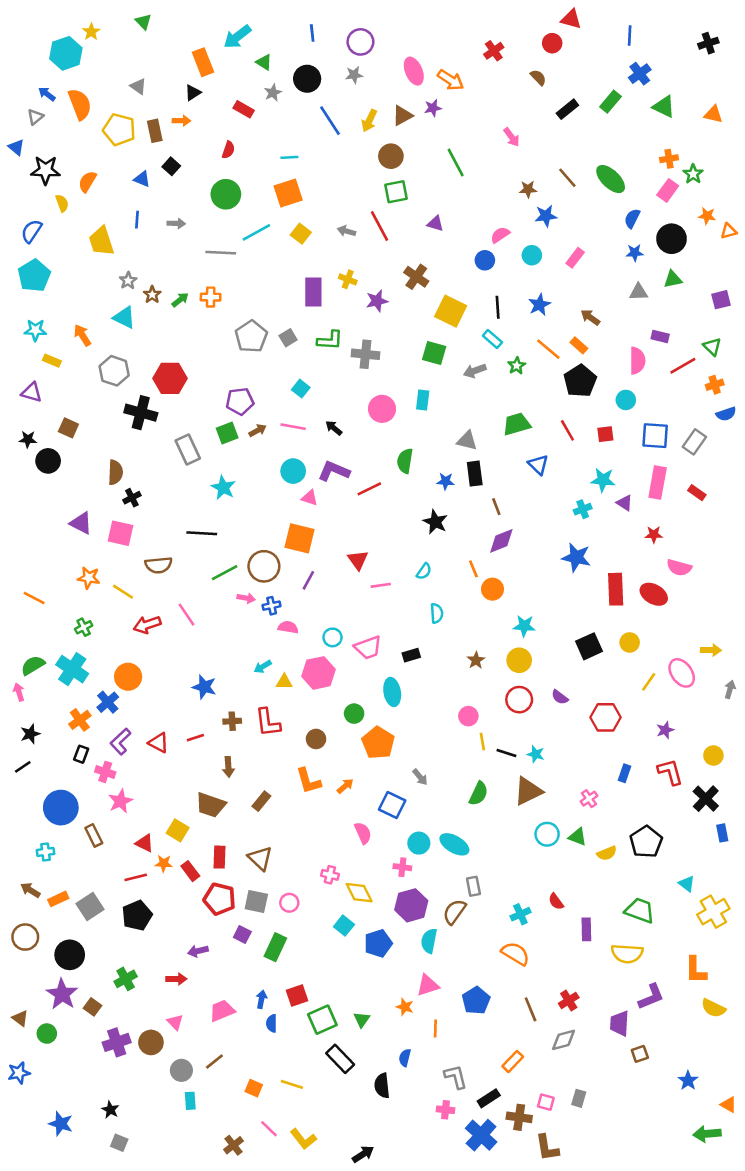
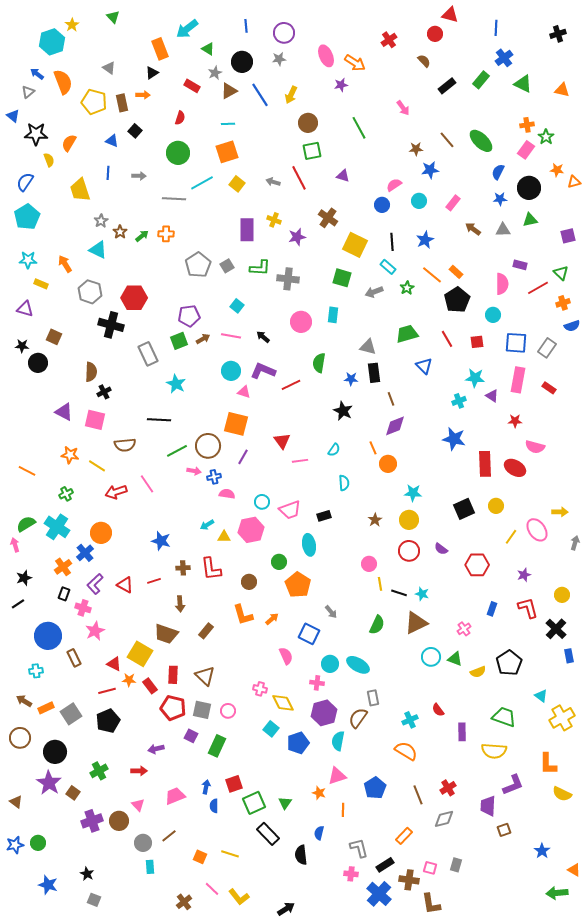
brown triangle: (402, 116) -> (229, 91), moved
brown arrow: (590, 317) -> (473, 229), moved
yellow square: (178, 830) -> (140, 654), size x1.4
green circle: (47, 1034) -> (38, 843), moved

